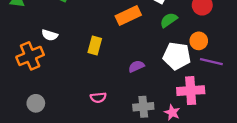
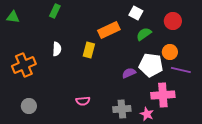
white semicircle: (50, 35) -> (57, 49), moved, turned -104
yellow rectangle: (95, 46) -> (89, 50), moved
purple semicircle: (136, 66) -> (129, 73), moved

